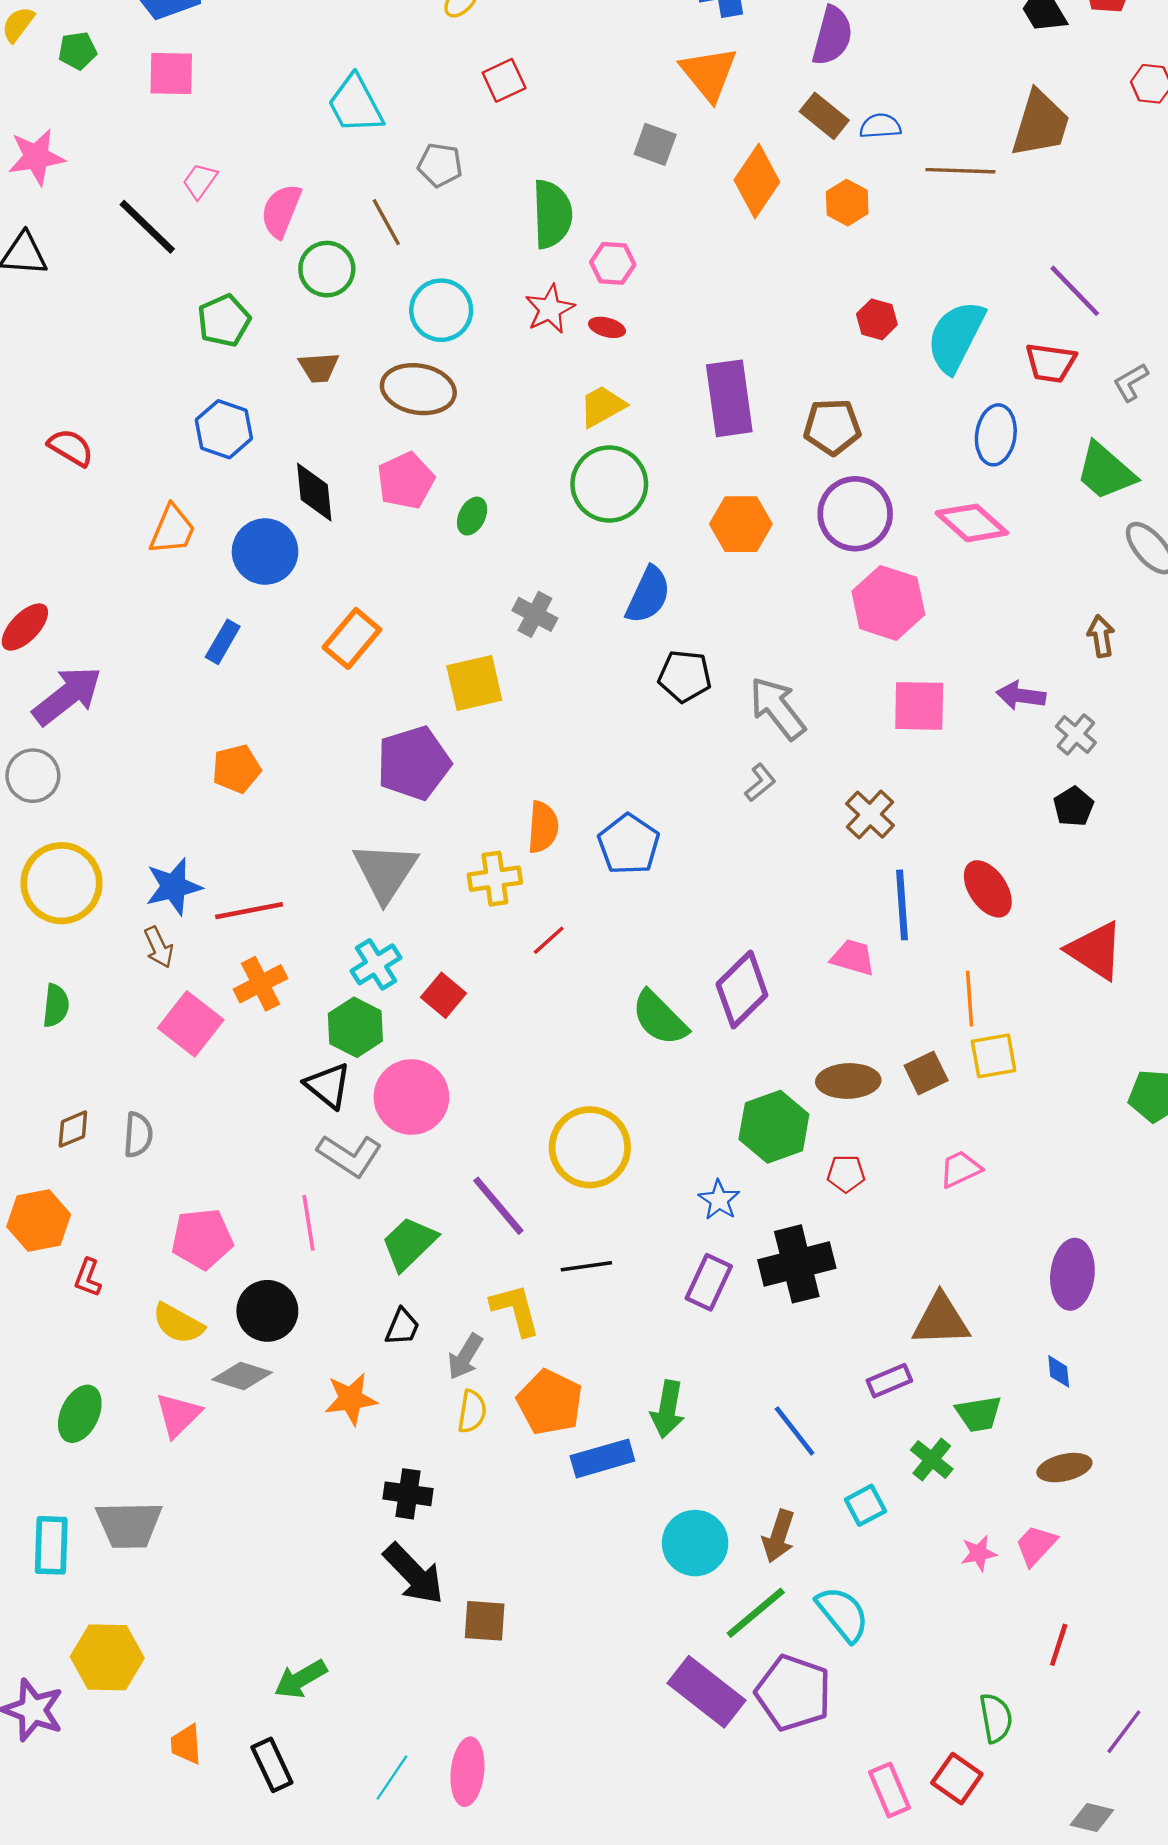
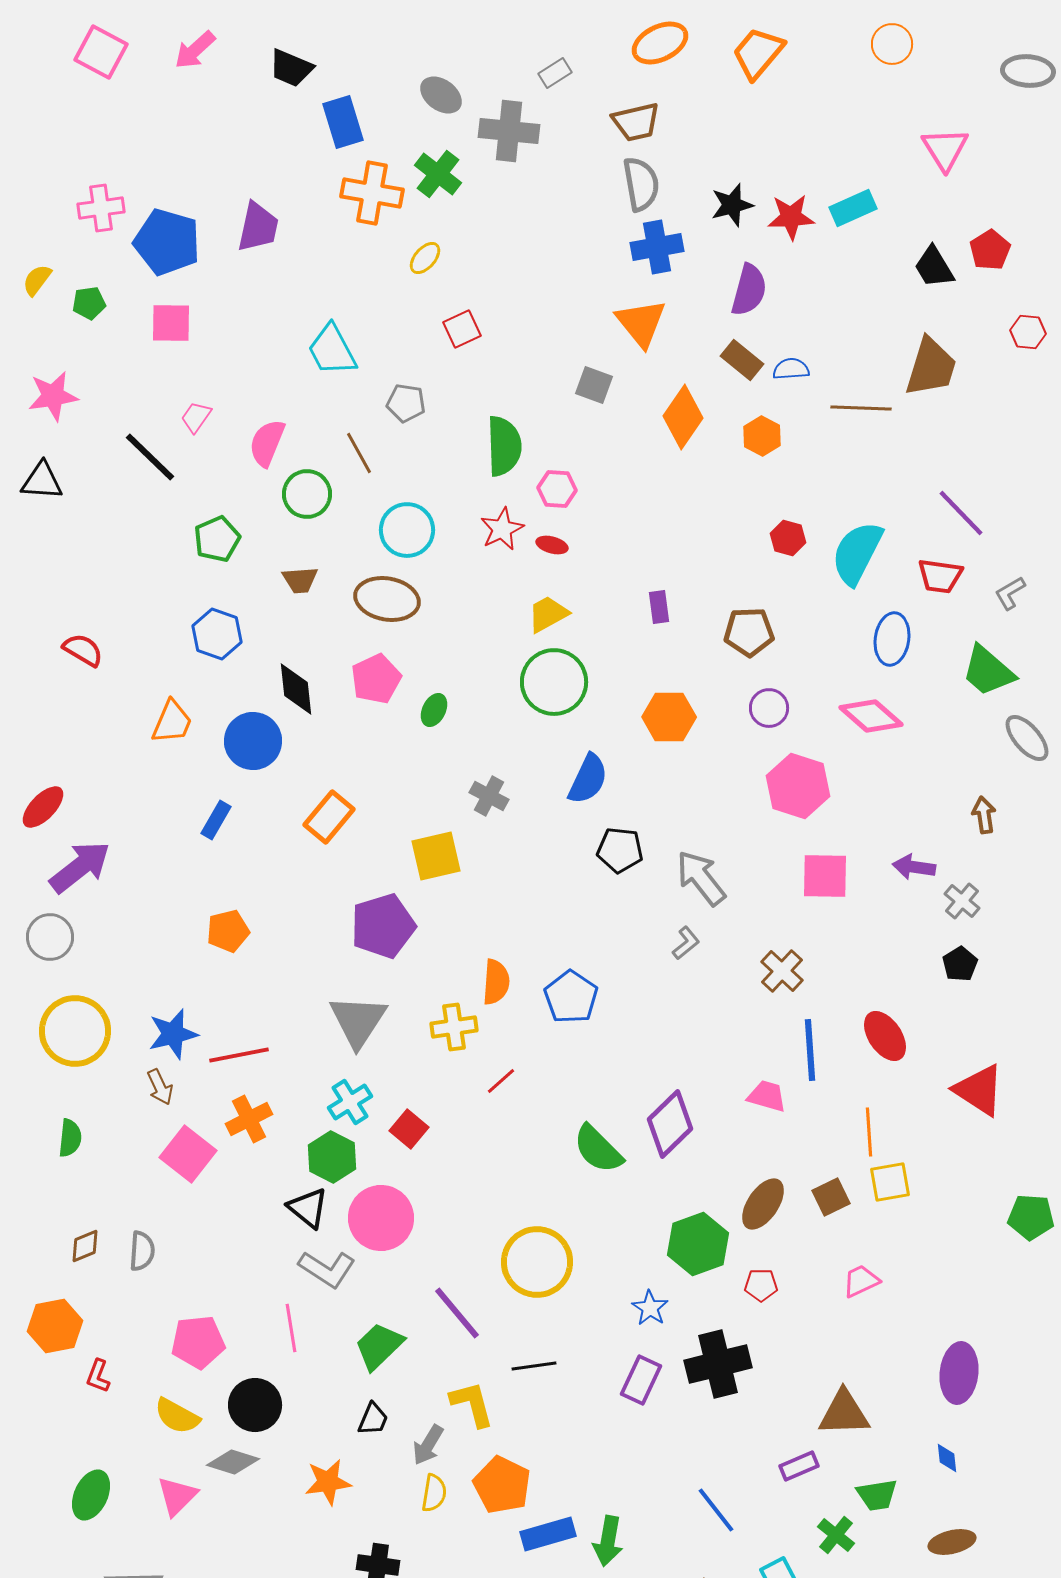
purple rectangle: (729, 398) -> (659, 607), size x0.5
purple circle: (855, 514) -> (769, 708), size x0.6
brown ellipse: (848, 1081) -> (763, 1204), turned -54
green arrow: (668, 1409) -> (608, 1541), moved

